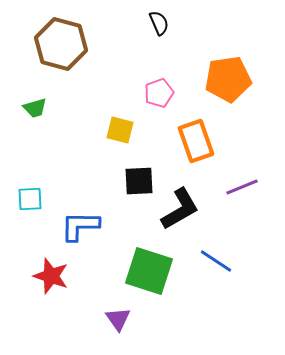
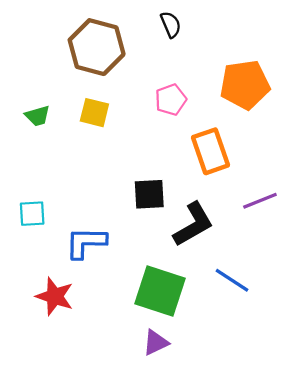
brown hexagon: (61, 44) -> (97, 47), moved
yellow square: (120, 130) -> (94, 113), moved
purple triangle: (118, 319) -> (156, 343), moved, turned 40

